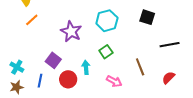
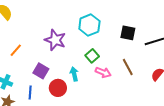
black square: (147, 17) -> (128, 33), moved
orange line: (32, 20) -> (16, 50), moved
pink arrow: (114, 81) -> (103, 72), moved

